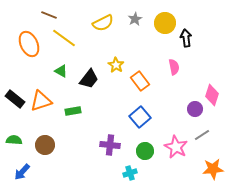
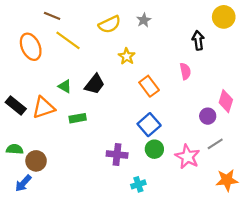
yellow circle: (165, 23) -> (224, 17), moved
yellow star: (116, 65) -> (127, 56), moved
green triangle: (61, 71) -> (65, 86), moved
brown circle: (45, 145) -> (36, 161), moved
green circle: (145, 151) -> (154, 149), moved

